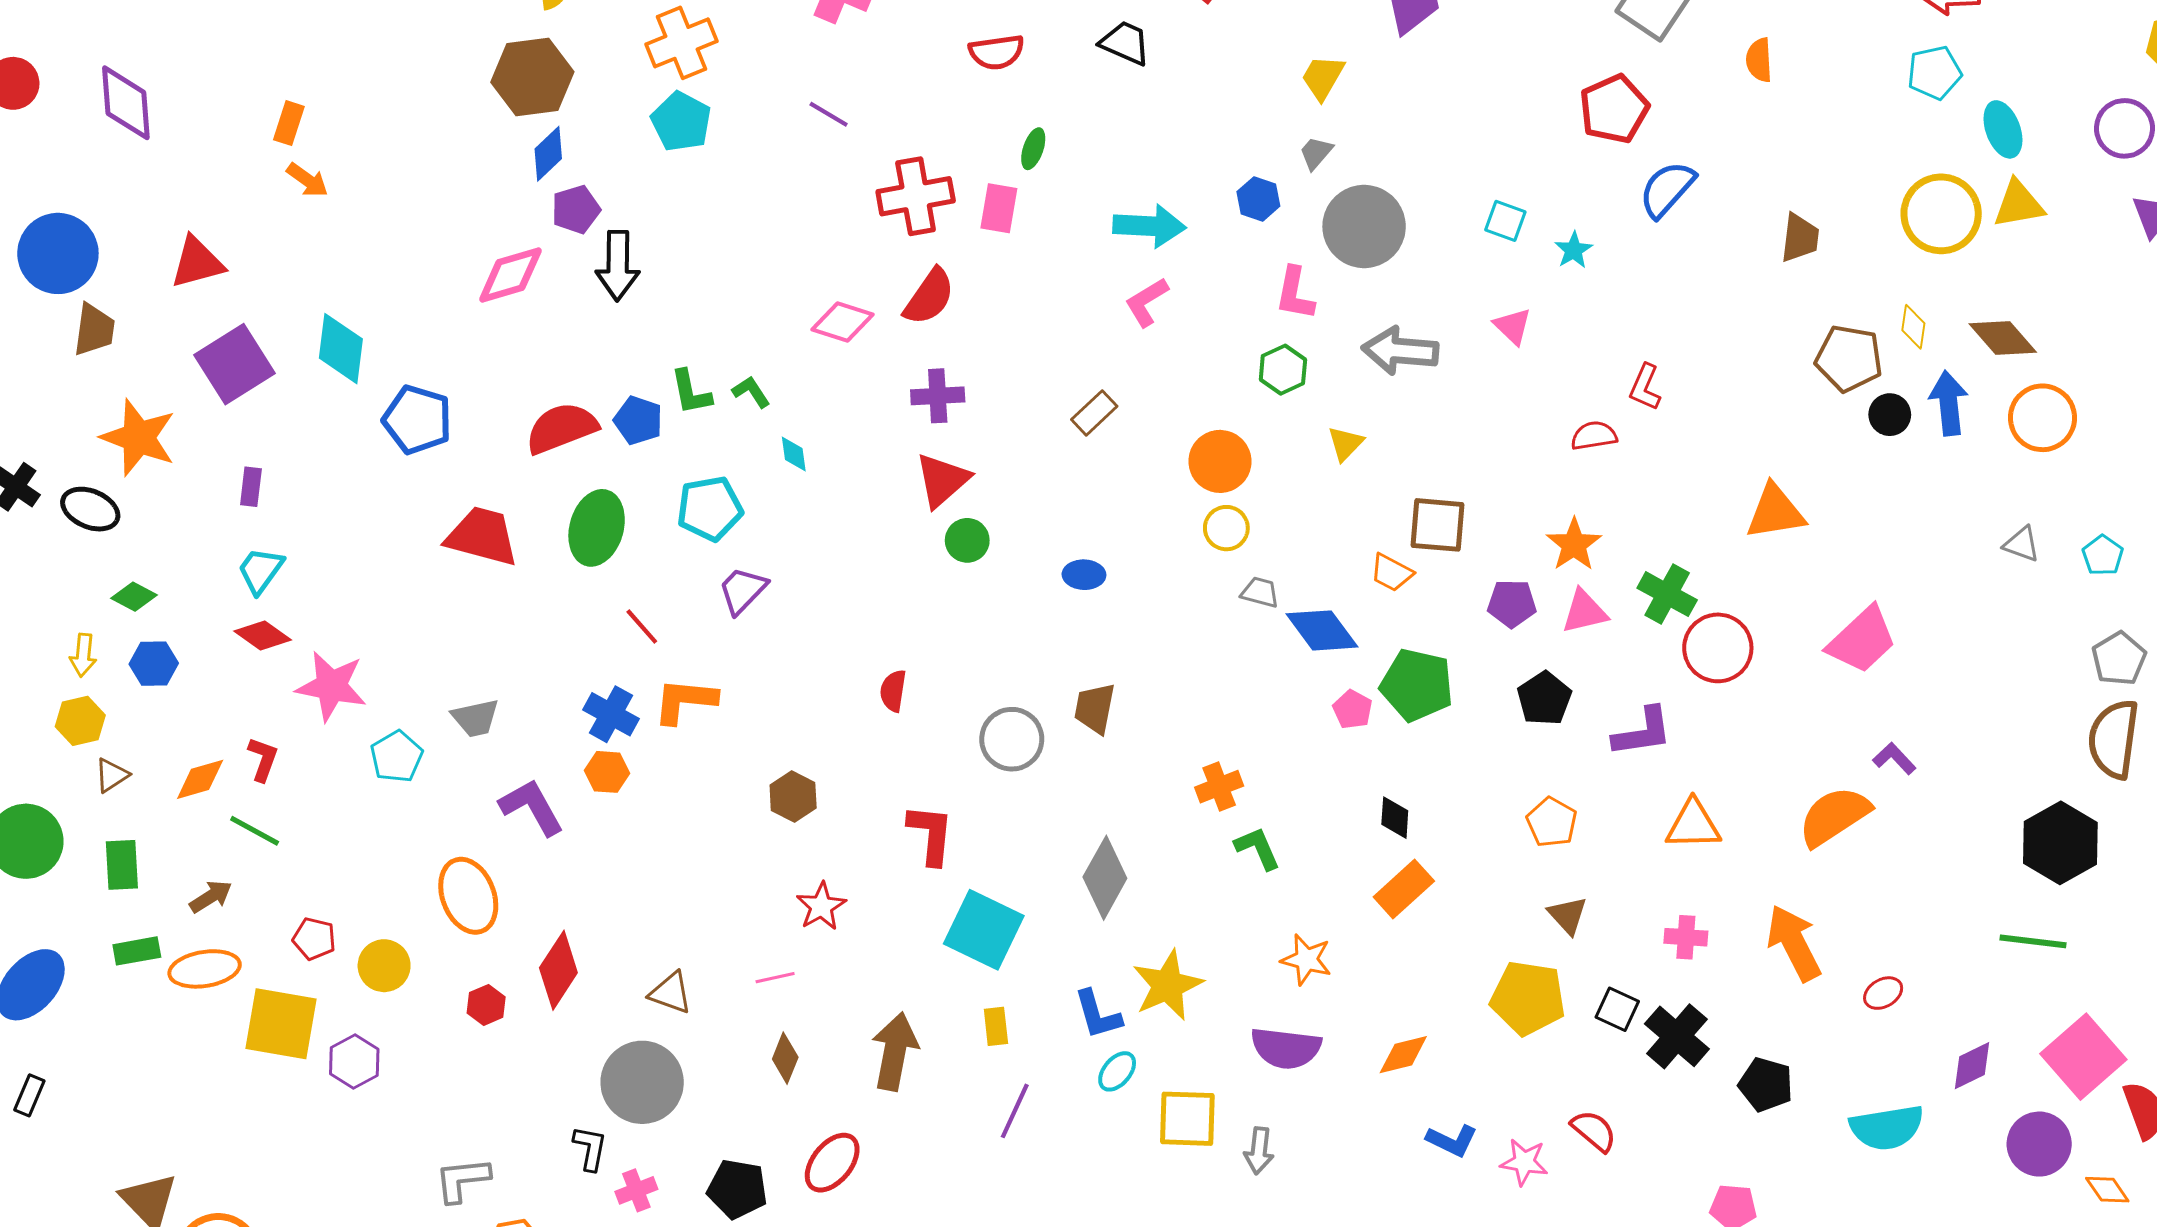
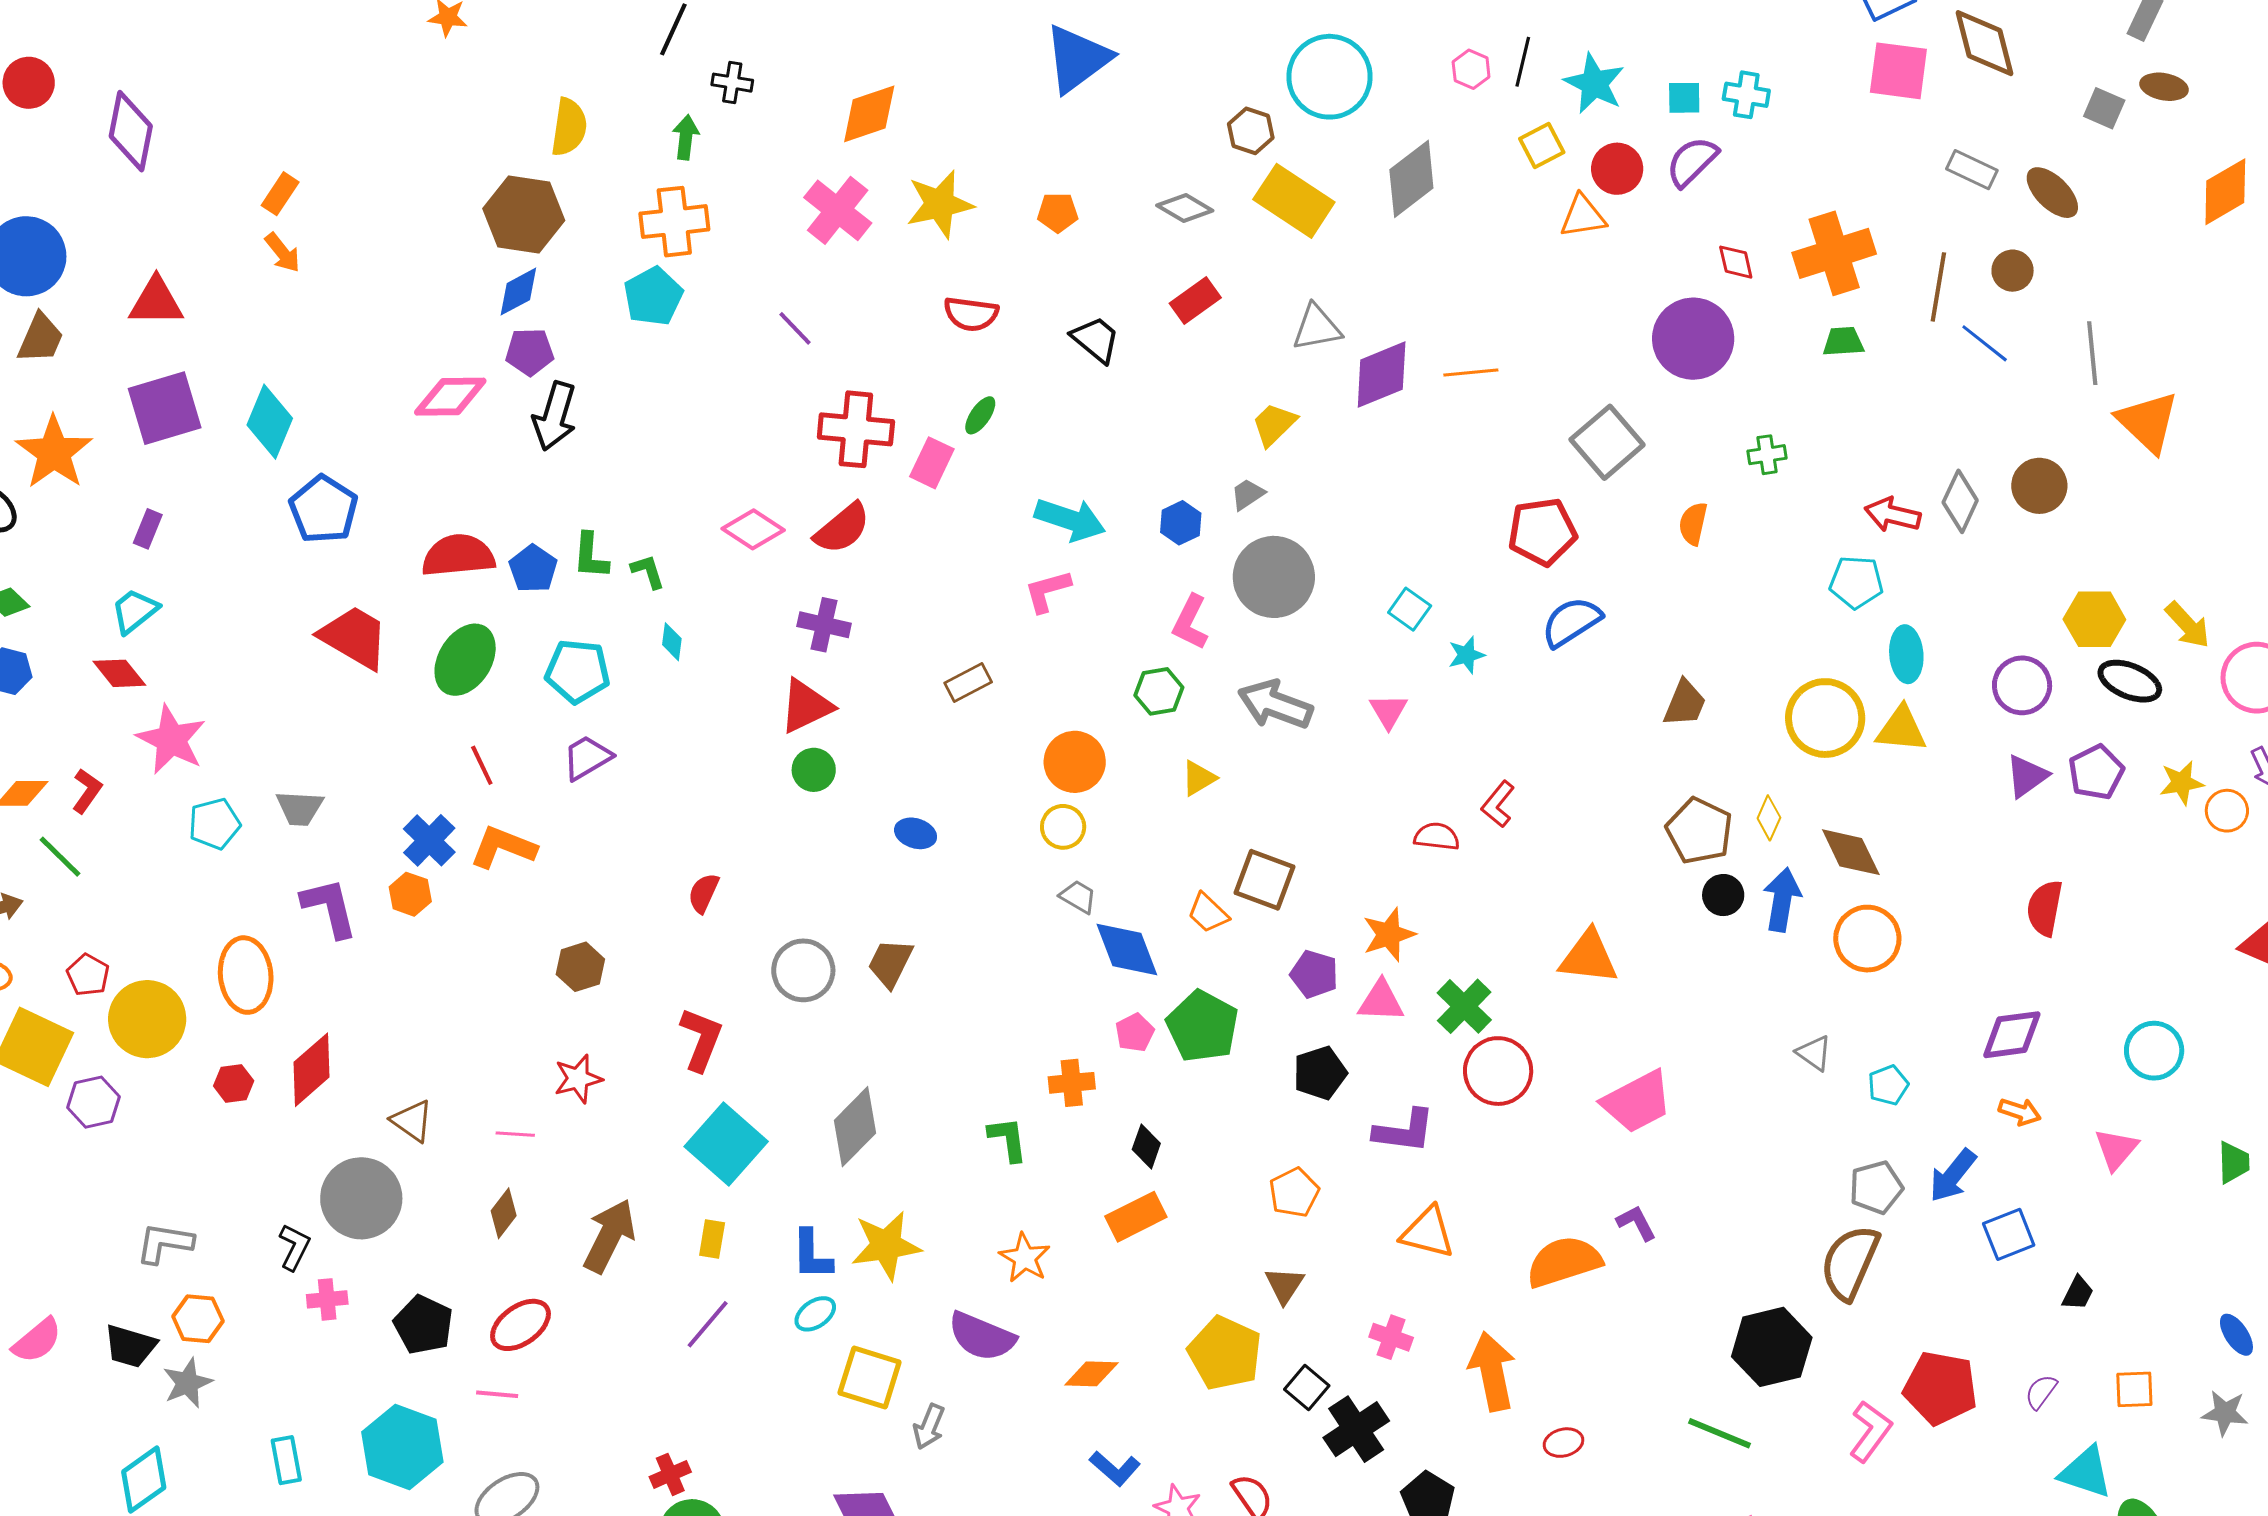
orange cross: (1219, 787) -> (1072, 1083), moved
yellow circle: (384, 966) -> (147, 1019), size x1.5

